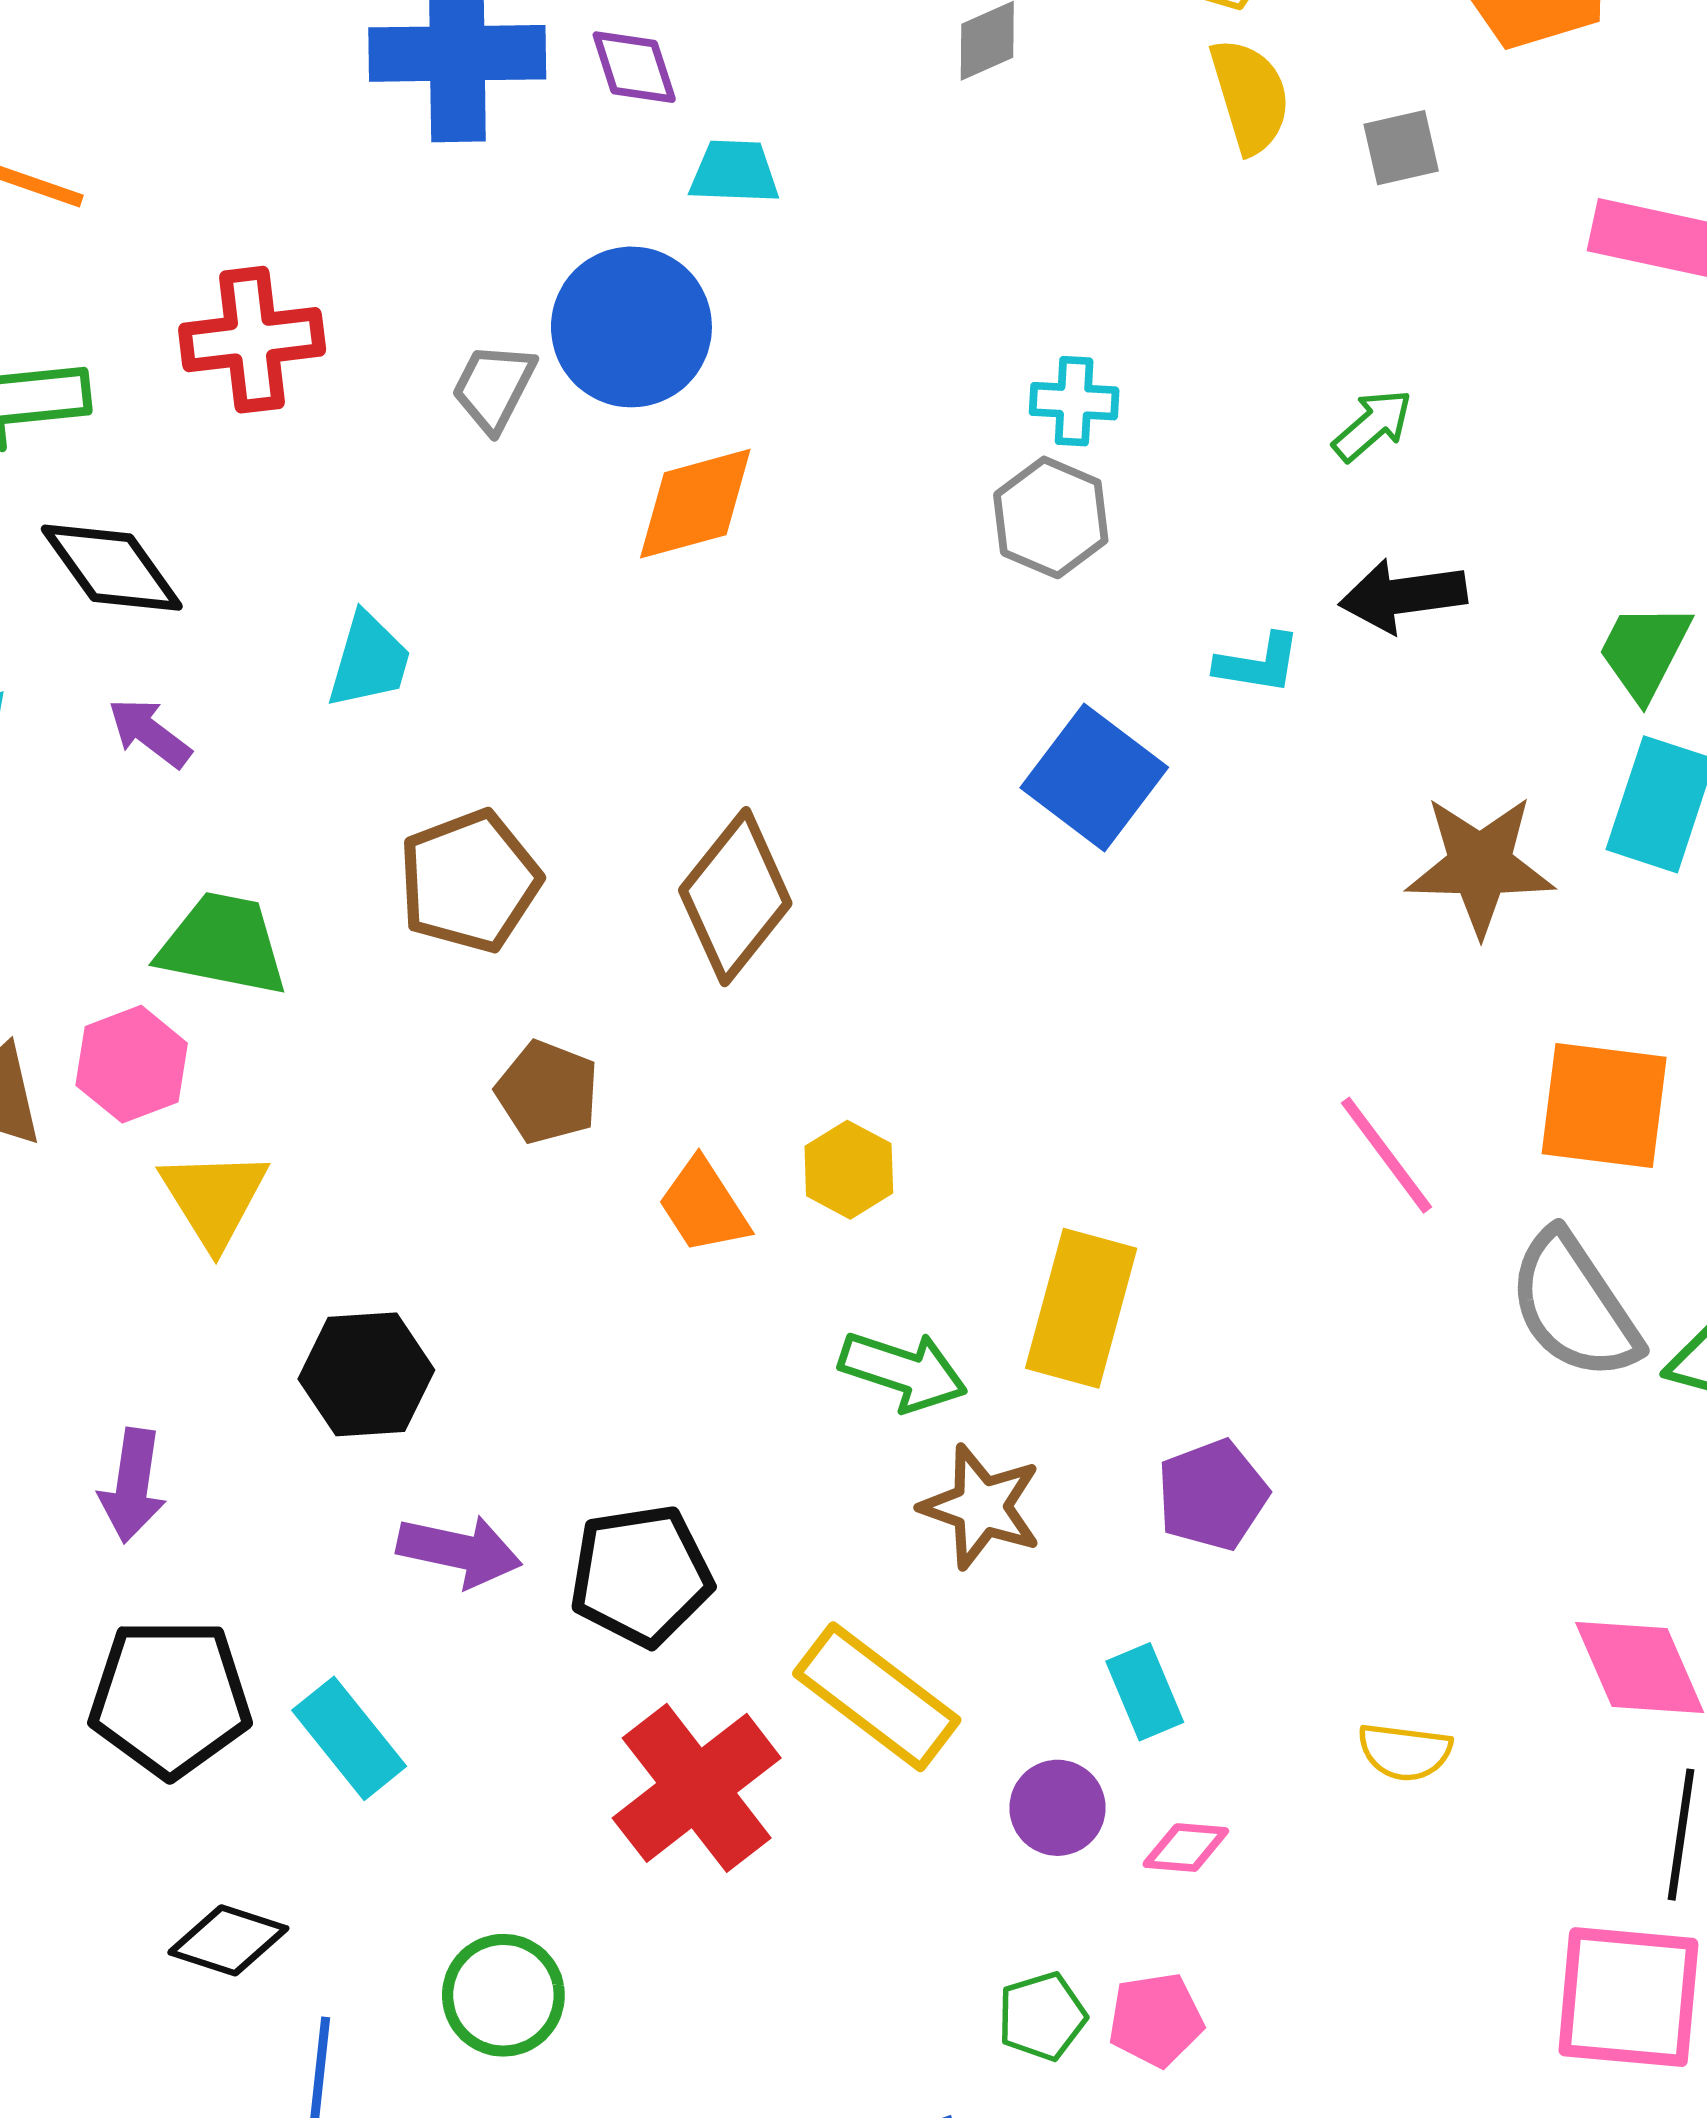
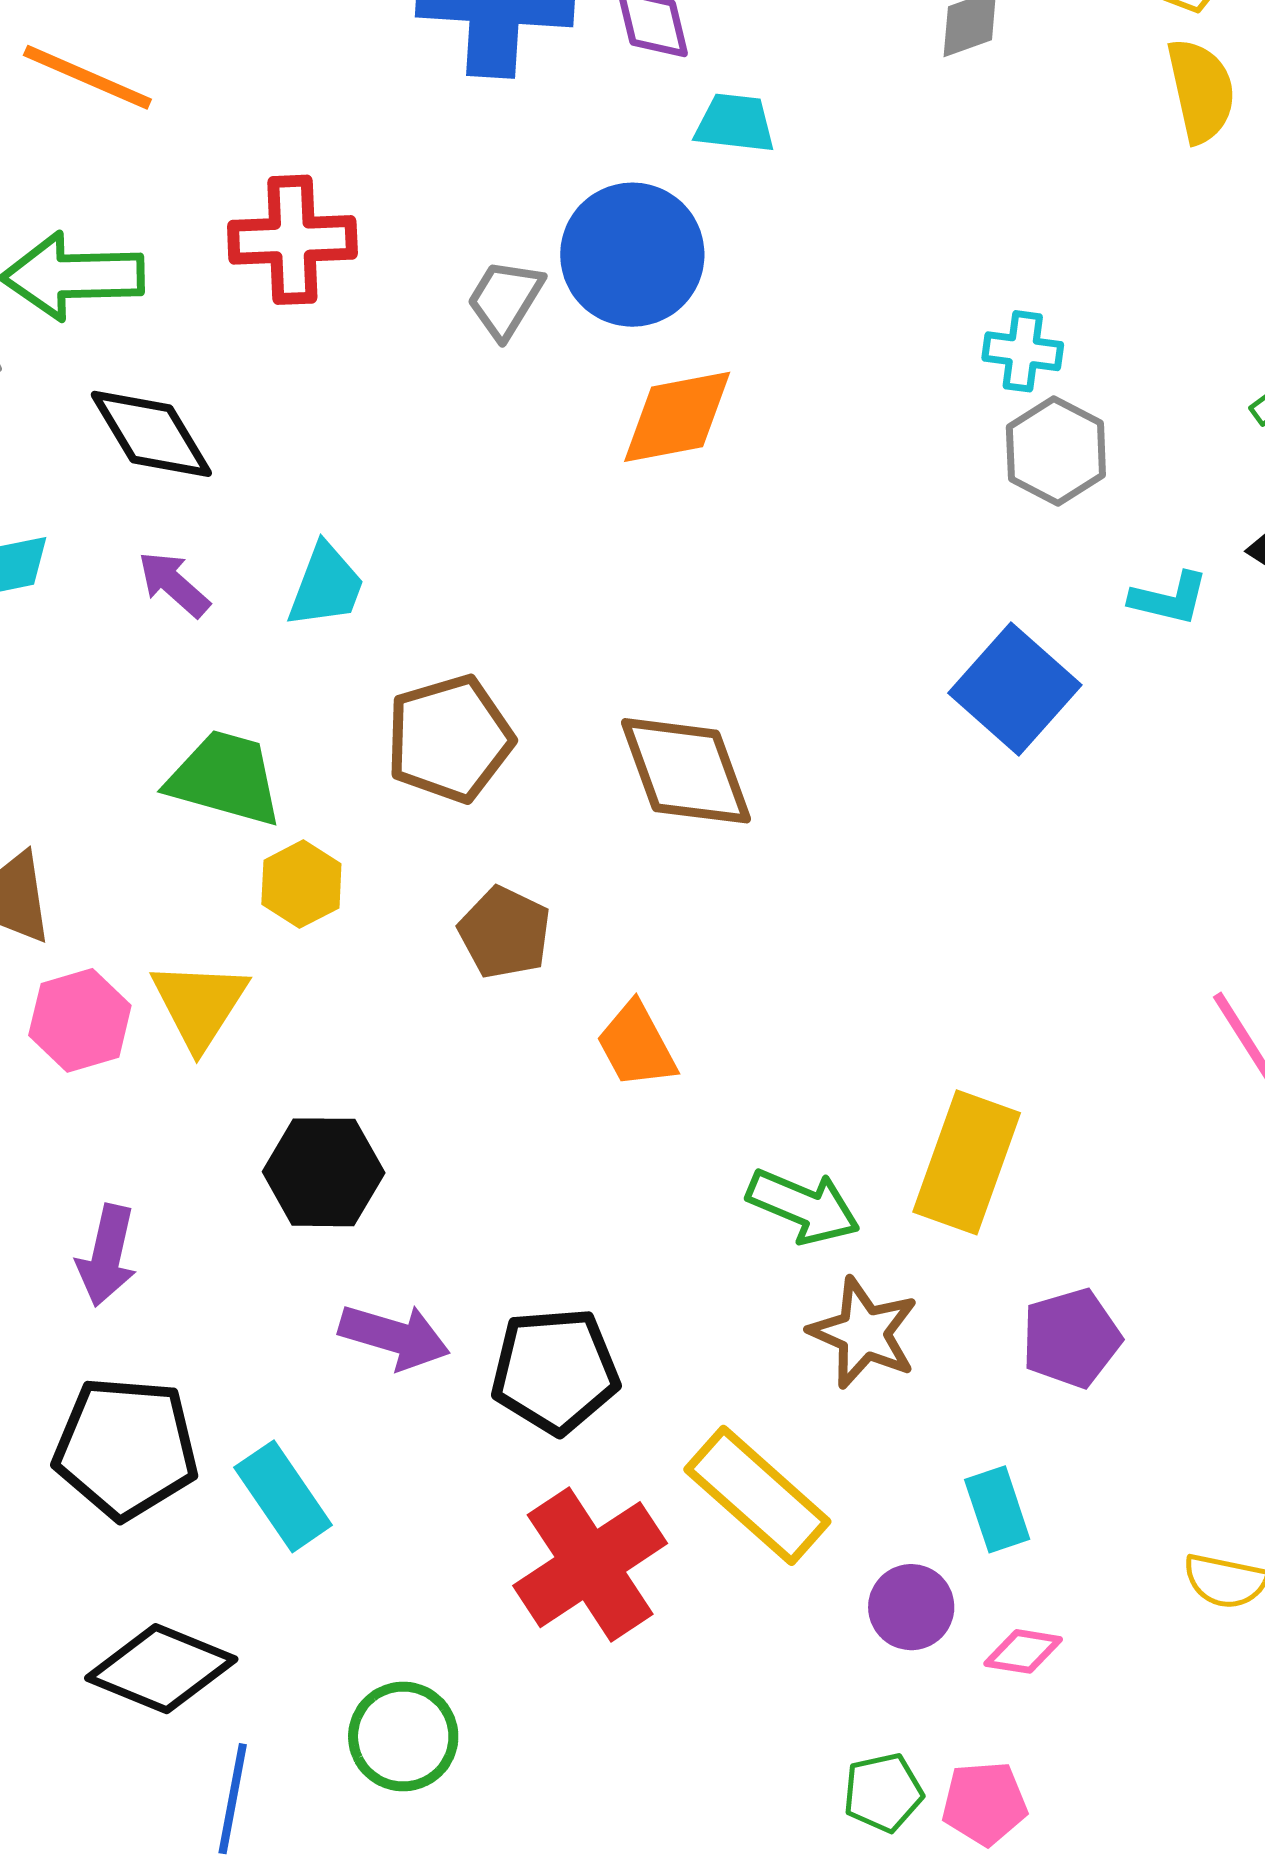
gray hexagon: (1051, 517) -> (1056, 451), moved
cyan trapezoid: (369, 661) -> (326, 586), moved
brown diamond: (735, 897) -> (686, 771), turned -63
pink hexagon: (132, 1064) -> (80, 1020), moved
yellow hexagon: (849, 1170) -> (301, 884), moved
black diamond: (228, 1940) -> (161, 1669), size x1.4

